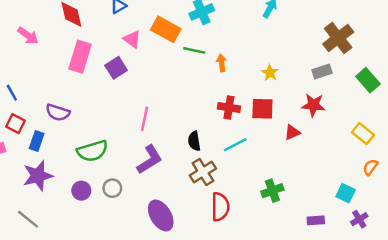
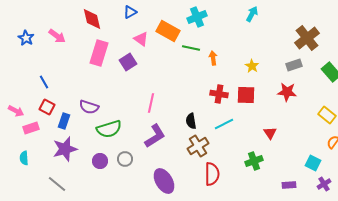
purple semicircle: (58, 112) -> (89, 107), moved
red triangle: (292, 132) -> (270, 133), moved, turned -40

